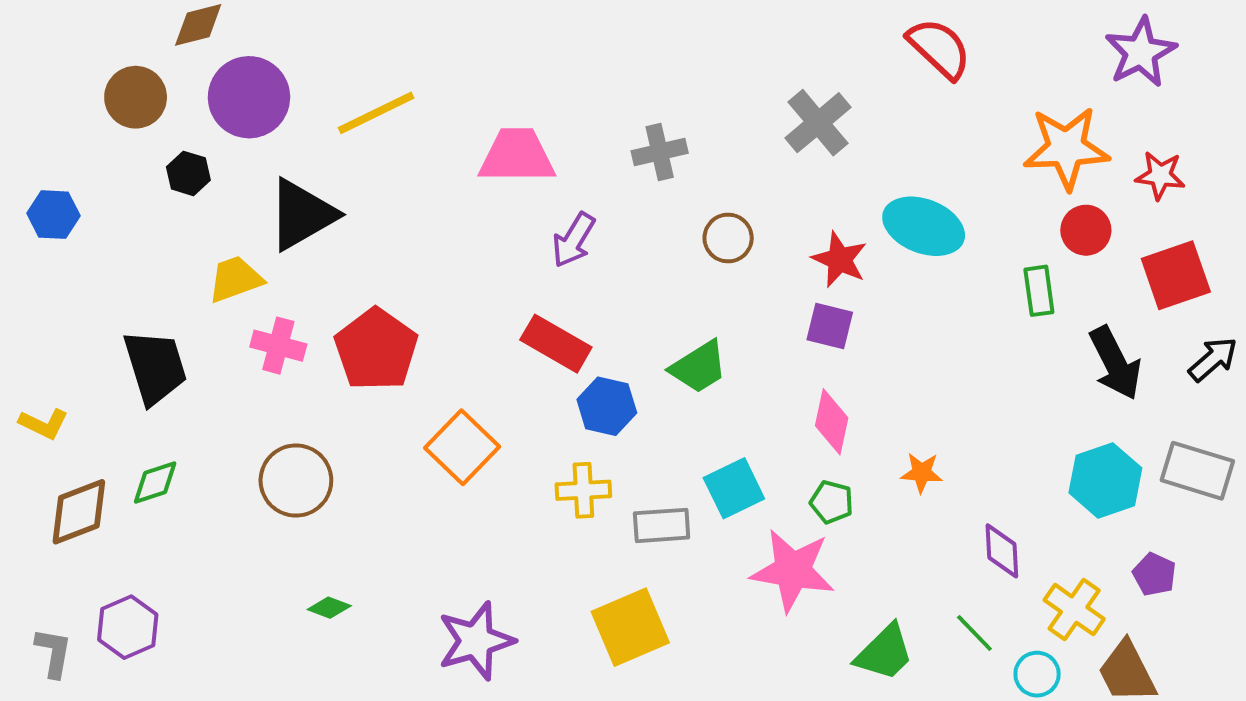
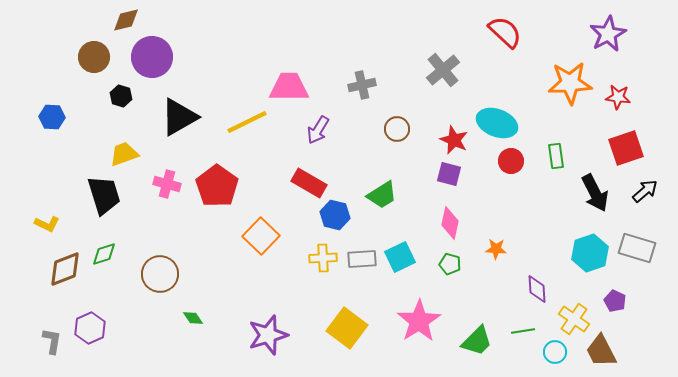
yellow line: (376, 113) -> (247, 122), moved
red circle: (1086, 230) -> (511, 161), moved
yellow trapezoid: (235, 279) -> (124, 154), moved
brown circle: (296, 480) -> (160, 274), moved
gray rectangle: (662, 525) -> (362, 259), moved
pink star: (793, 570) -> (419, 321), moved, turned 30
green diamond: (329, 608) -> (193, 318), turned 35
yellow square: (630, 627) -> (347, 328), turned -30
green line: (974, 633) -> (523, 331), turned -55

